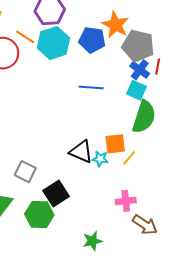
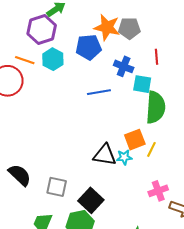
cyan hexagon: (53, 43) -> (53, 59), size x0.7
gray pentagon: (138, 46) -> (129, 28), moved, size x0.7
blue cross: (140, 70) -> (124, 66), moved

